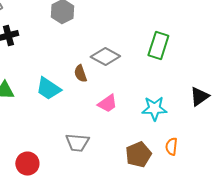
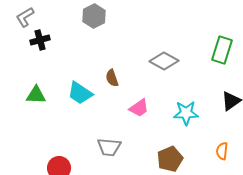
green rectangle: (158, 46) -> (222, 50), moved
gray diamond: (105, 56) -> (164, 61), moved
orange semicircle: (171, 146) -> (222, 151), moved

